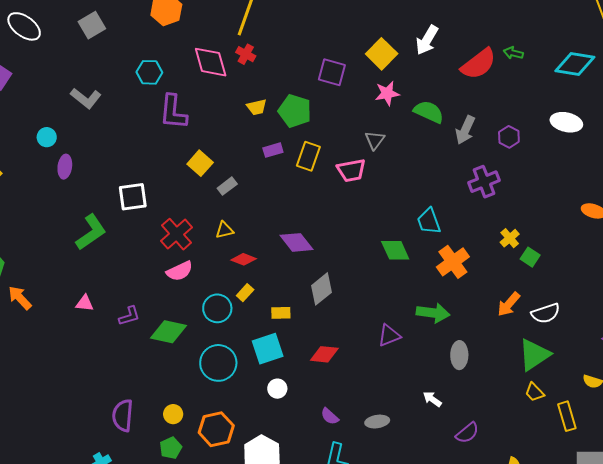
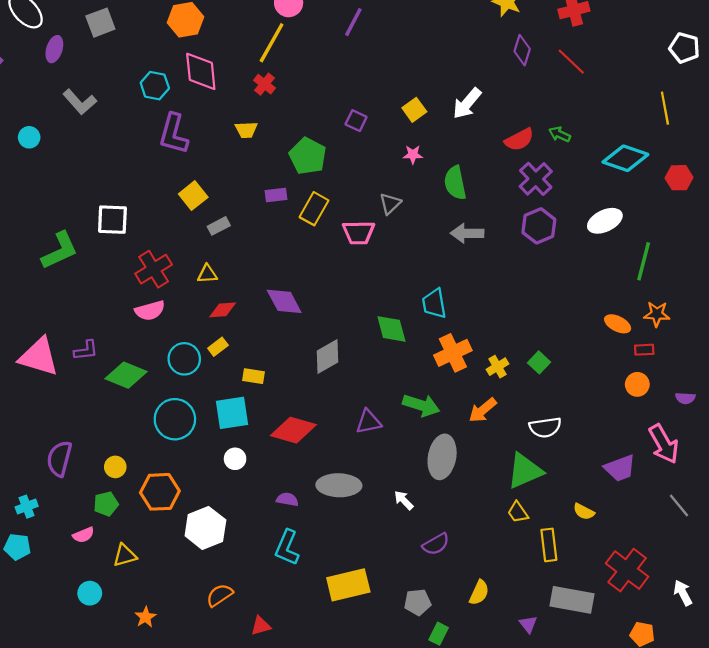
yellow square: (382, 54) -> (414, 110), size x0.7
pink diamond: (211, 62) -> (201, 71), moved
red semicircle: (479, 64) -> (519, 140), size x0.7
purple square: (332, 72) -> (356, 121), size x0.7
pink star: (387, 93) -> (413, 155), size x0.7
yellow trapezoid: (257, 107) -> (246, 130), moved
green semicircle: (429, 112) -> (455, 183), turned -136
white ellipse: (566, 122) -> (605, 221), turned -48
gray arrow: (465, 130) -> (467, 233), moved, turned 56
purple hexagon: (509, 137) -> (539, 226), size x1.4
purple ellipse: (65, 167) -> (54, 49), moved
purple cross: (484, 182) -> (536, 179), moved, turned -32
yellow cross: (510, 238) -> (498, 367), moved
red diamond: (244, 259) -> (223, 310), turned -35
gray diamond: (322, 289) -> (328, 356), moved
pink triangle: (85, 303) -> (39, 357), moved, size x2.0
orange arrow: (509, 304) -> (483, 410), moved
red diamond: (324, 354) -> (293, 430), size x1.4
gray ellipse: (459, 355) -> (442, 457), size x1.4
purple semicircle: (330, 416) -> (287, 499), turned 138
gray ellipse: (377, 422) -> (339, 485), moved, size x1.6

